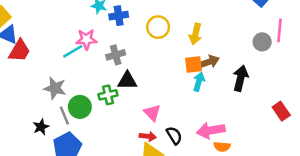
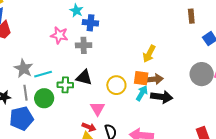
yellow circle: (158, 27) -> (116, 85), moved
gray circle: (262, 42) -> (202, 74), size x1.5
cyan line: (73, 51) -> (43, 74), moved
gray cross: (116, 55) -> (84, 45), moved
black arrow: (241, 78) -> (162, 97), moved, turned 70
green circle: (80, 107) -> (44, 98), moved

